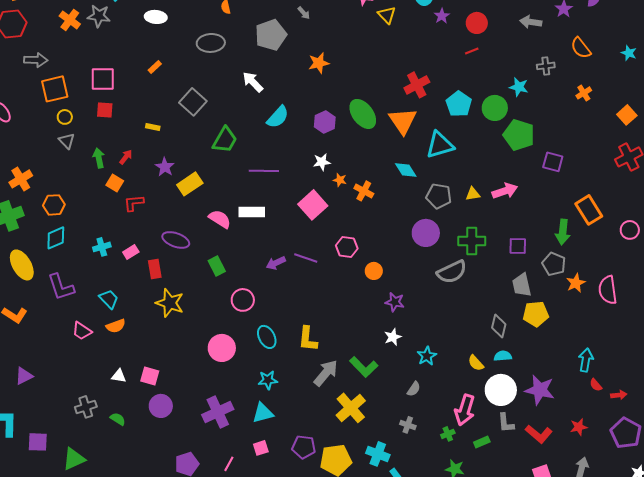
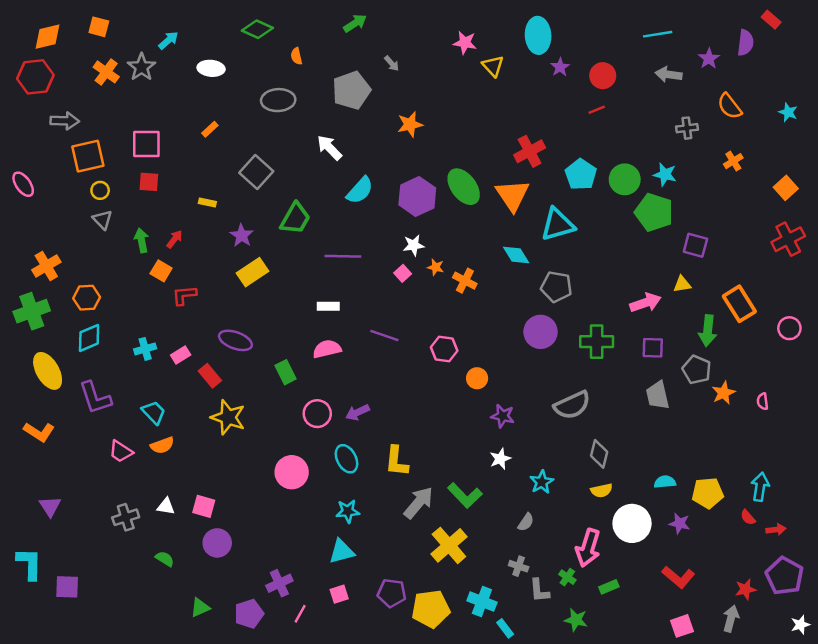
gray star: (99, 16) -> (142, 67), turned 30
cyan star: (519, 87) -> (665, 174), moved
purple hexagon: (325, 122) -> (417, 196), size x1.4
purple star: (165, 167) -> (242, 235), moved
pink arrow: (505, 191) -> (645, 303), moved
yellow triangle: (473, 194) -> (682, 284), moved
pink square: (313, 205) -> (403, 273), moved, size x0.5
white rectangle: (252, 212) -> (328, 306), size x0.7
pink semicircle: (220, 219) -> (327, 349), moved, turned -45
purple line: (306, 258) -> (384, 336), moved
purple arrow: (276, 263) -> (357, 412), moved
red rectangle: (155, 269) -> (210, 376), turned -30
gray semicircle: (452, 272) -> (572, 405), moved
pink semicircle: (608, 290) -> (763, 401), size x0.5
yellow pentagon: (536, 314) -> (708, 493), moved
gray diamond: (499, 326) -> (599, 454), moved
cyan semicircle: (503, 356) -> (665, 482), moved
cyan arrow: (586, 360) -> (760, 487), moved
yellow semicircle: (476, 363) -> (602, 490), turned -60
purple triangle: (24, 376) -> (50, 506), turned -36
purple star: (540, 390) -> (680, 523), size x0.6
gray cross: (86, 407) -> (126, 517), moved
purple cross: (218, 412) -> (279, 583), moved, size x0.7
gray L-shape: (506, 423) -> (539, 591), moved
red star: (579, 427) -> (745, 589), moved
green cross: (448, 434) -> (567, 577), turned -32
green triangle: (74, 459) -> (200, 608), moved, size x0.7

